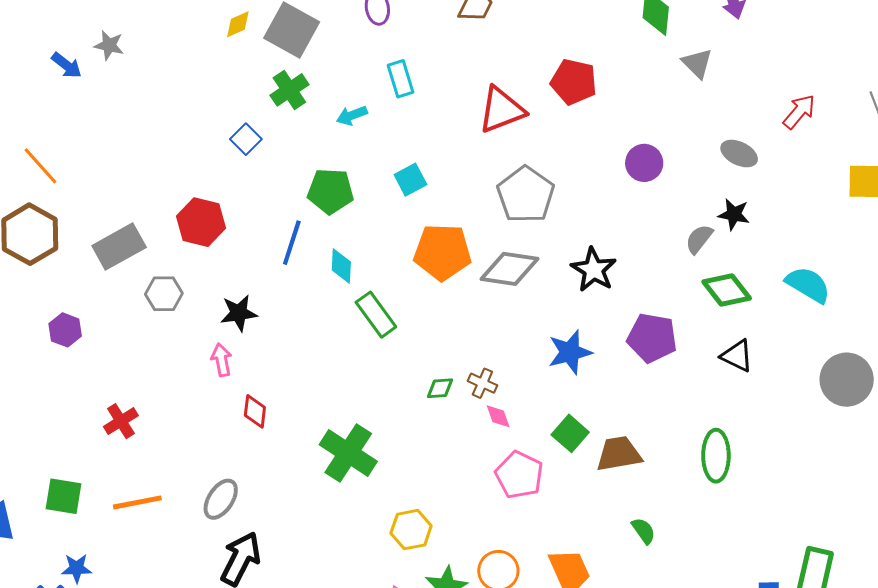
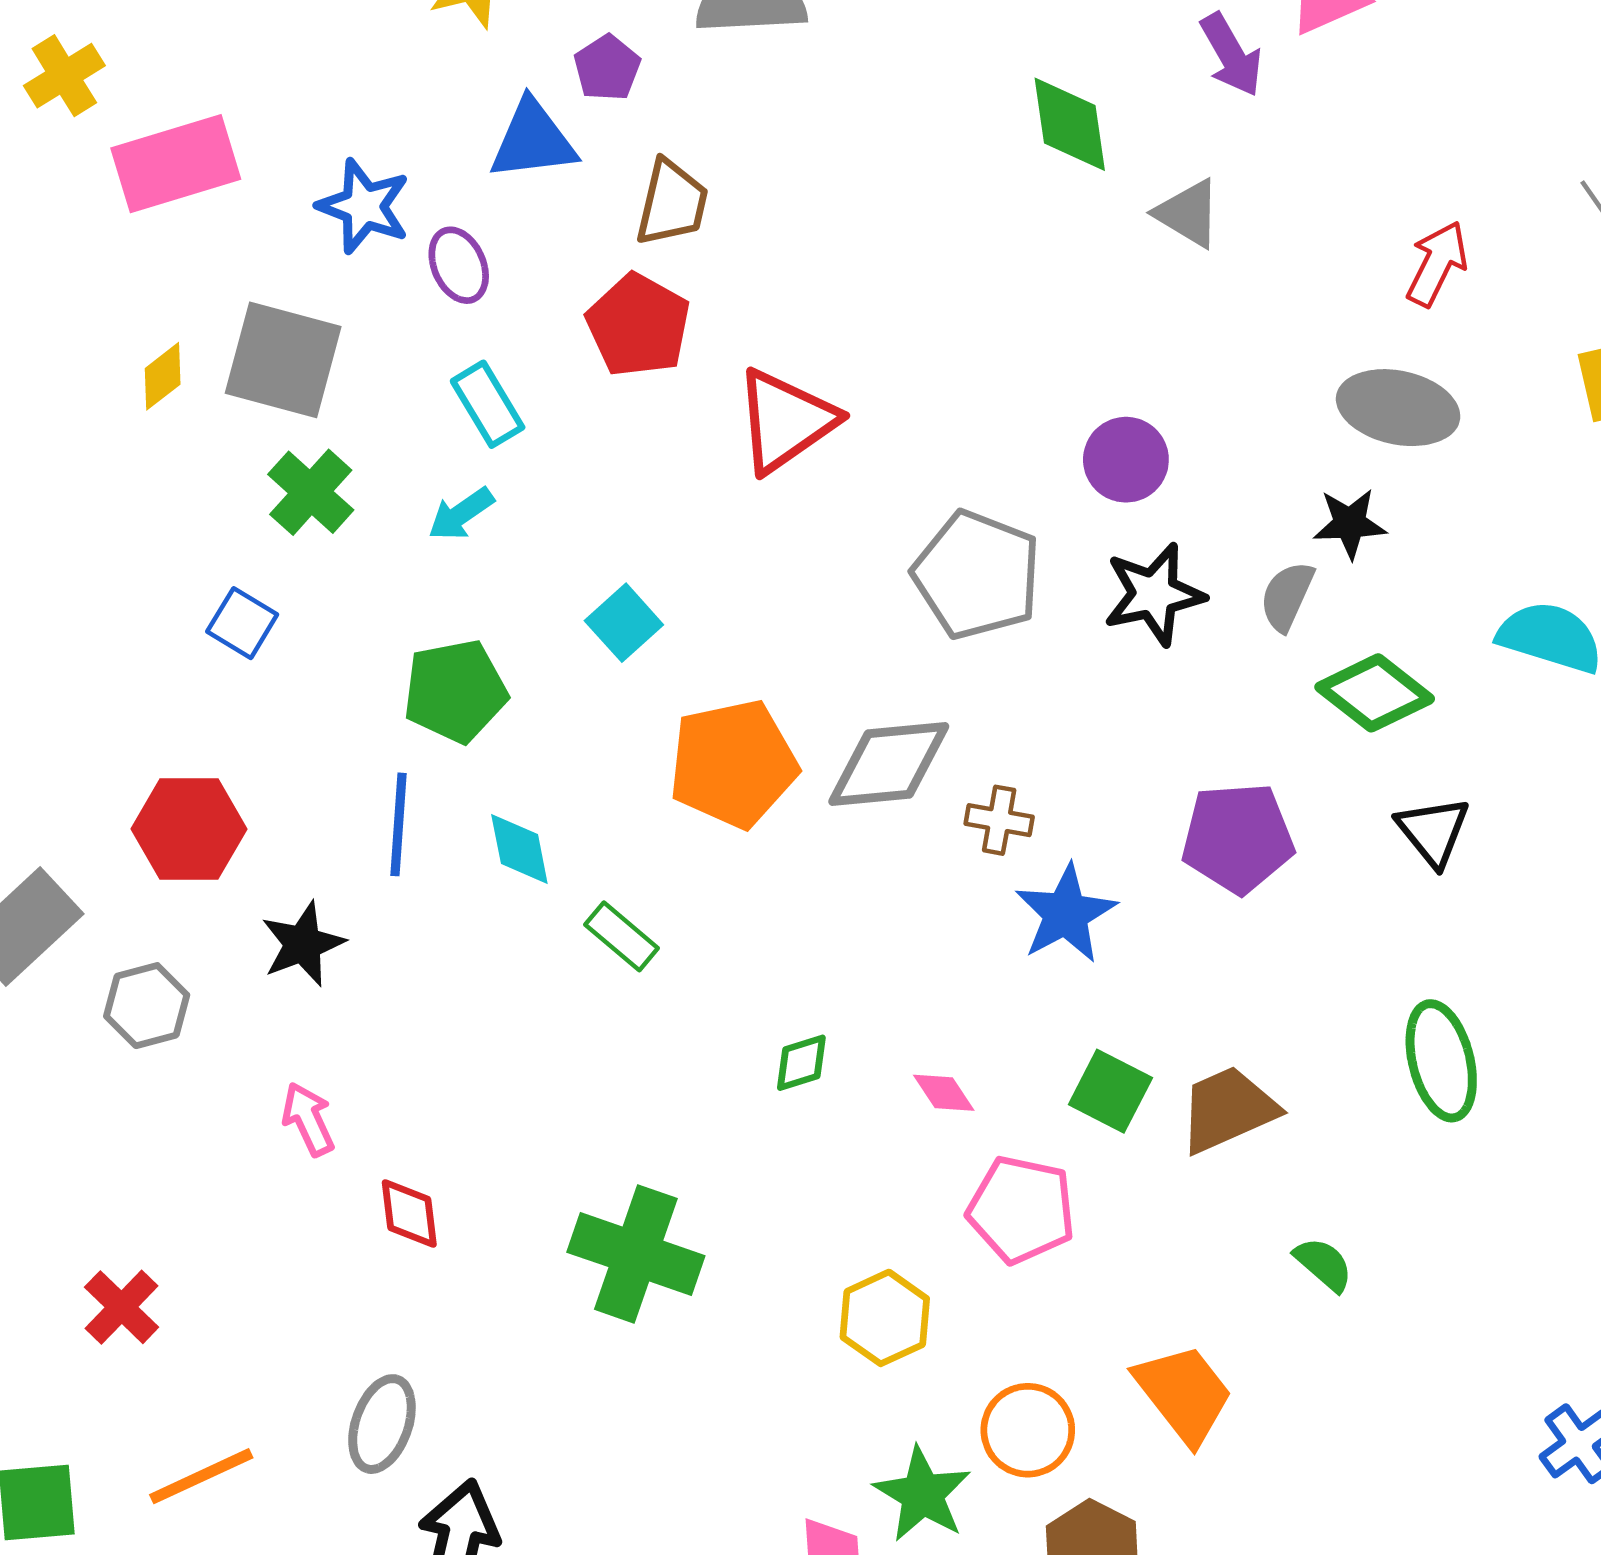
cyan rectangle: (400, 79) -> (488, 404), moved
red pentagon: (574, 82) -> (638, 325), moved, turned 30
gray ellipse: (739, 154) -> (1398, 408), moved, size x1.4
gray pentagon: (526, 195) -> (977, 575), moved
black star: (594, 270) -> (1154, 594), moved, turned -30
black star: (239, 313) -> (303, 944), moved
green rectangle: (376, 315) -> (622, 936), size x0.7
black triangle: (737, 356) -> (1433, 831), turned 39
brown cross: (482, 383) -> (999, 820), moved
yellow hexagon: (411, 530) -> (885, 1318), moved

